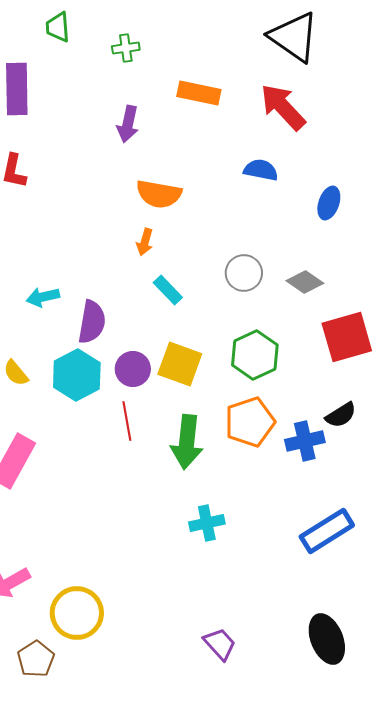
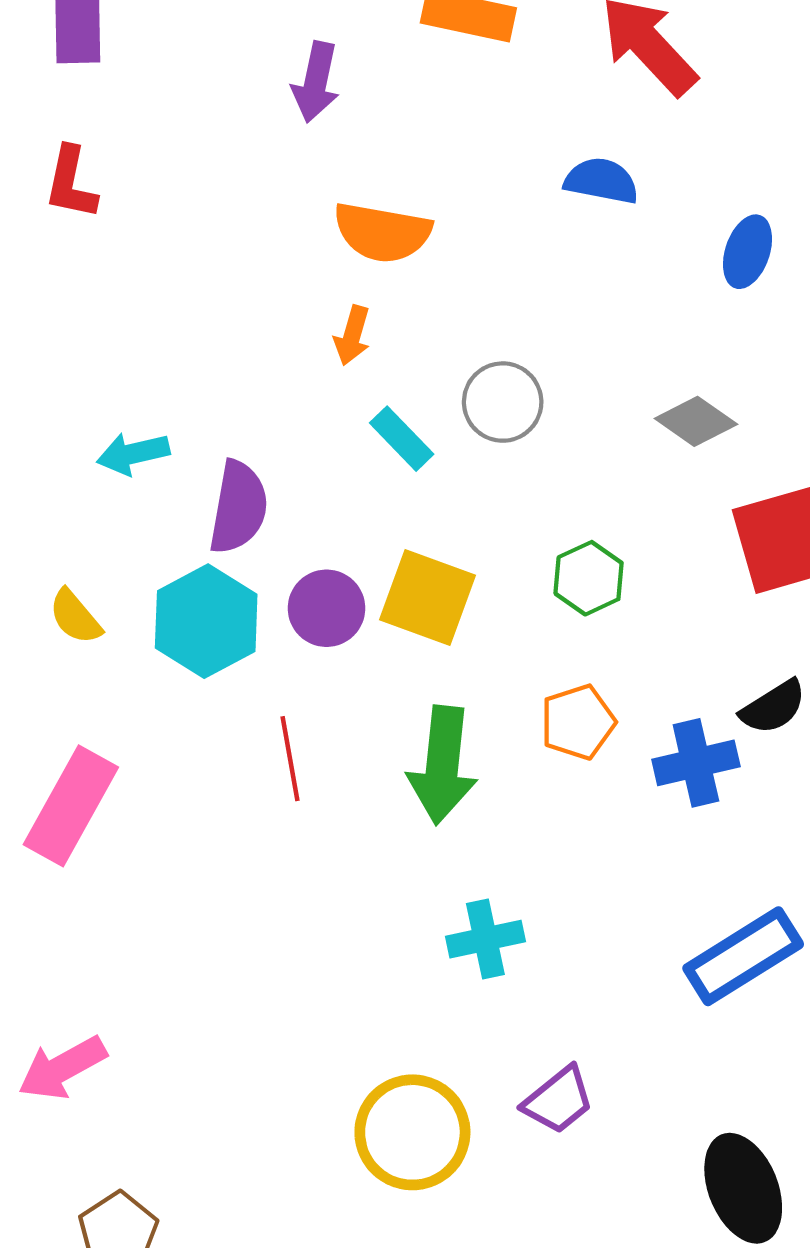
gray circle: (244, 273) -> (503, 402), moved
green hexagon: (255, 355) -> (589, 578), size x0.7
red line: (127, 421) -> (290, 759), moved
orange pentagon: (250, 422) -> (578, 722), size x0.7
yellow circle: (77, 613) -> (412, 1132), moved
purple trapezoid: (220, 644) -> (558, 1100), moved, turned 93

